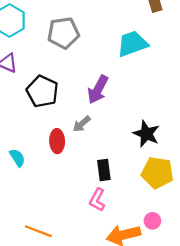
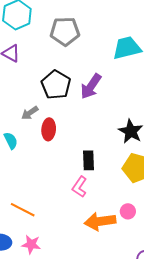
black pentagon: (42, 91) -> (56, 85), moved
gray arrow: (82, 124) -> (30, 113), moved

